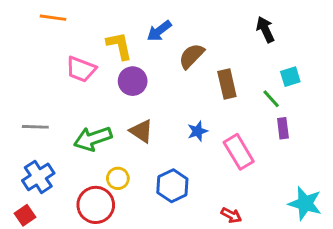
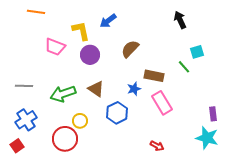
brown semicircle: (192, 56) -> (130, 49), moved
brown rectangle: (227, 84) -> (154, 76), moved, turned -66
purple rectangle: (283, 128) -> (213, 114), moved
blue hexagon: (172, 186) -> (117, 113), moved

